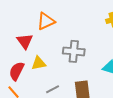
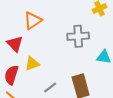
gray cross: (74, 51) -> (78, 36), moved

